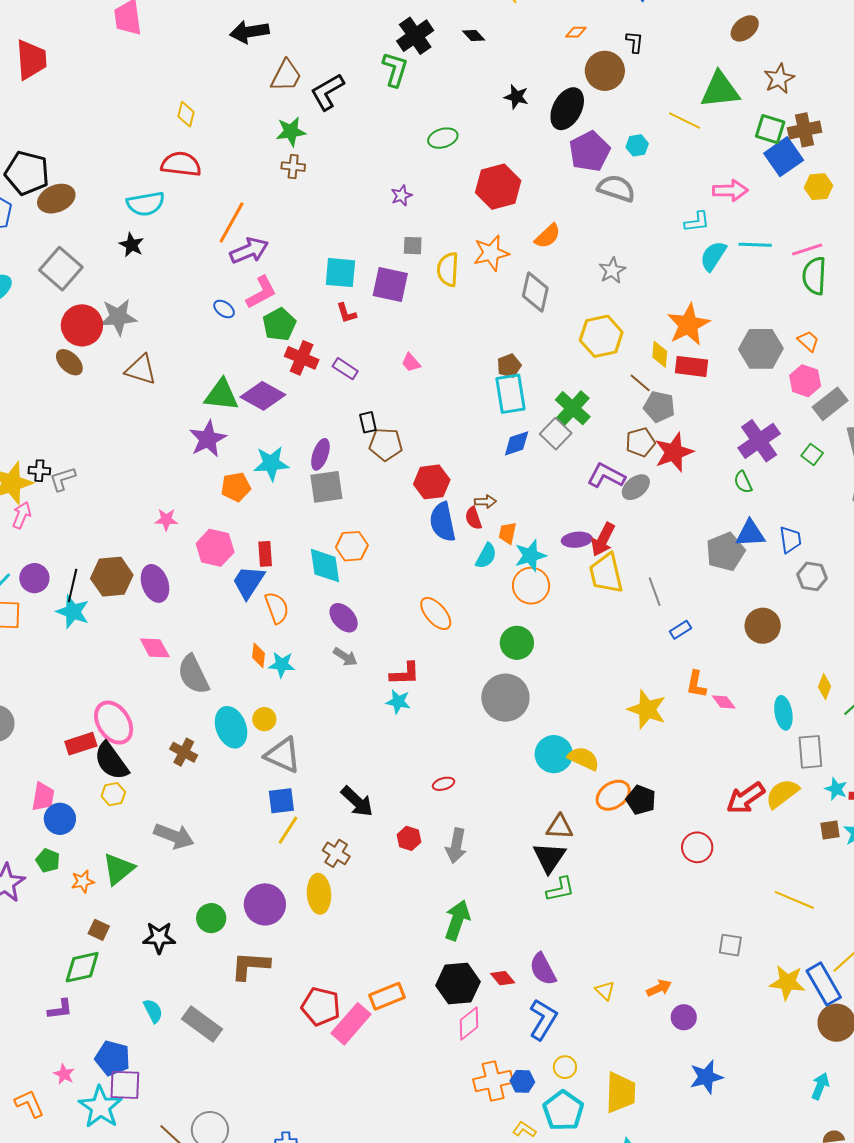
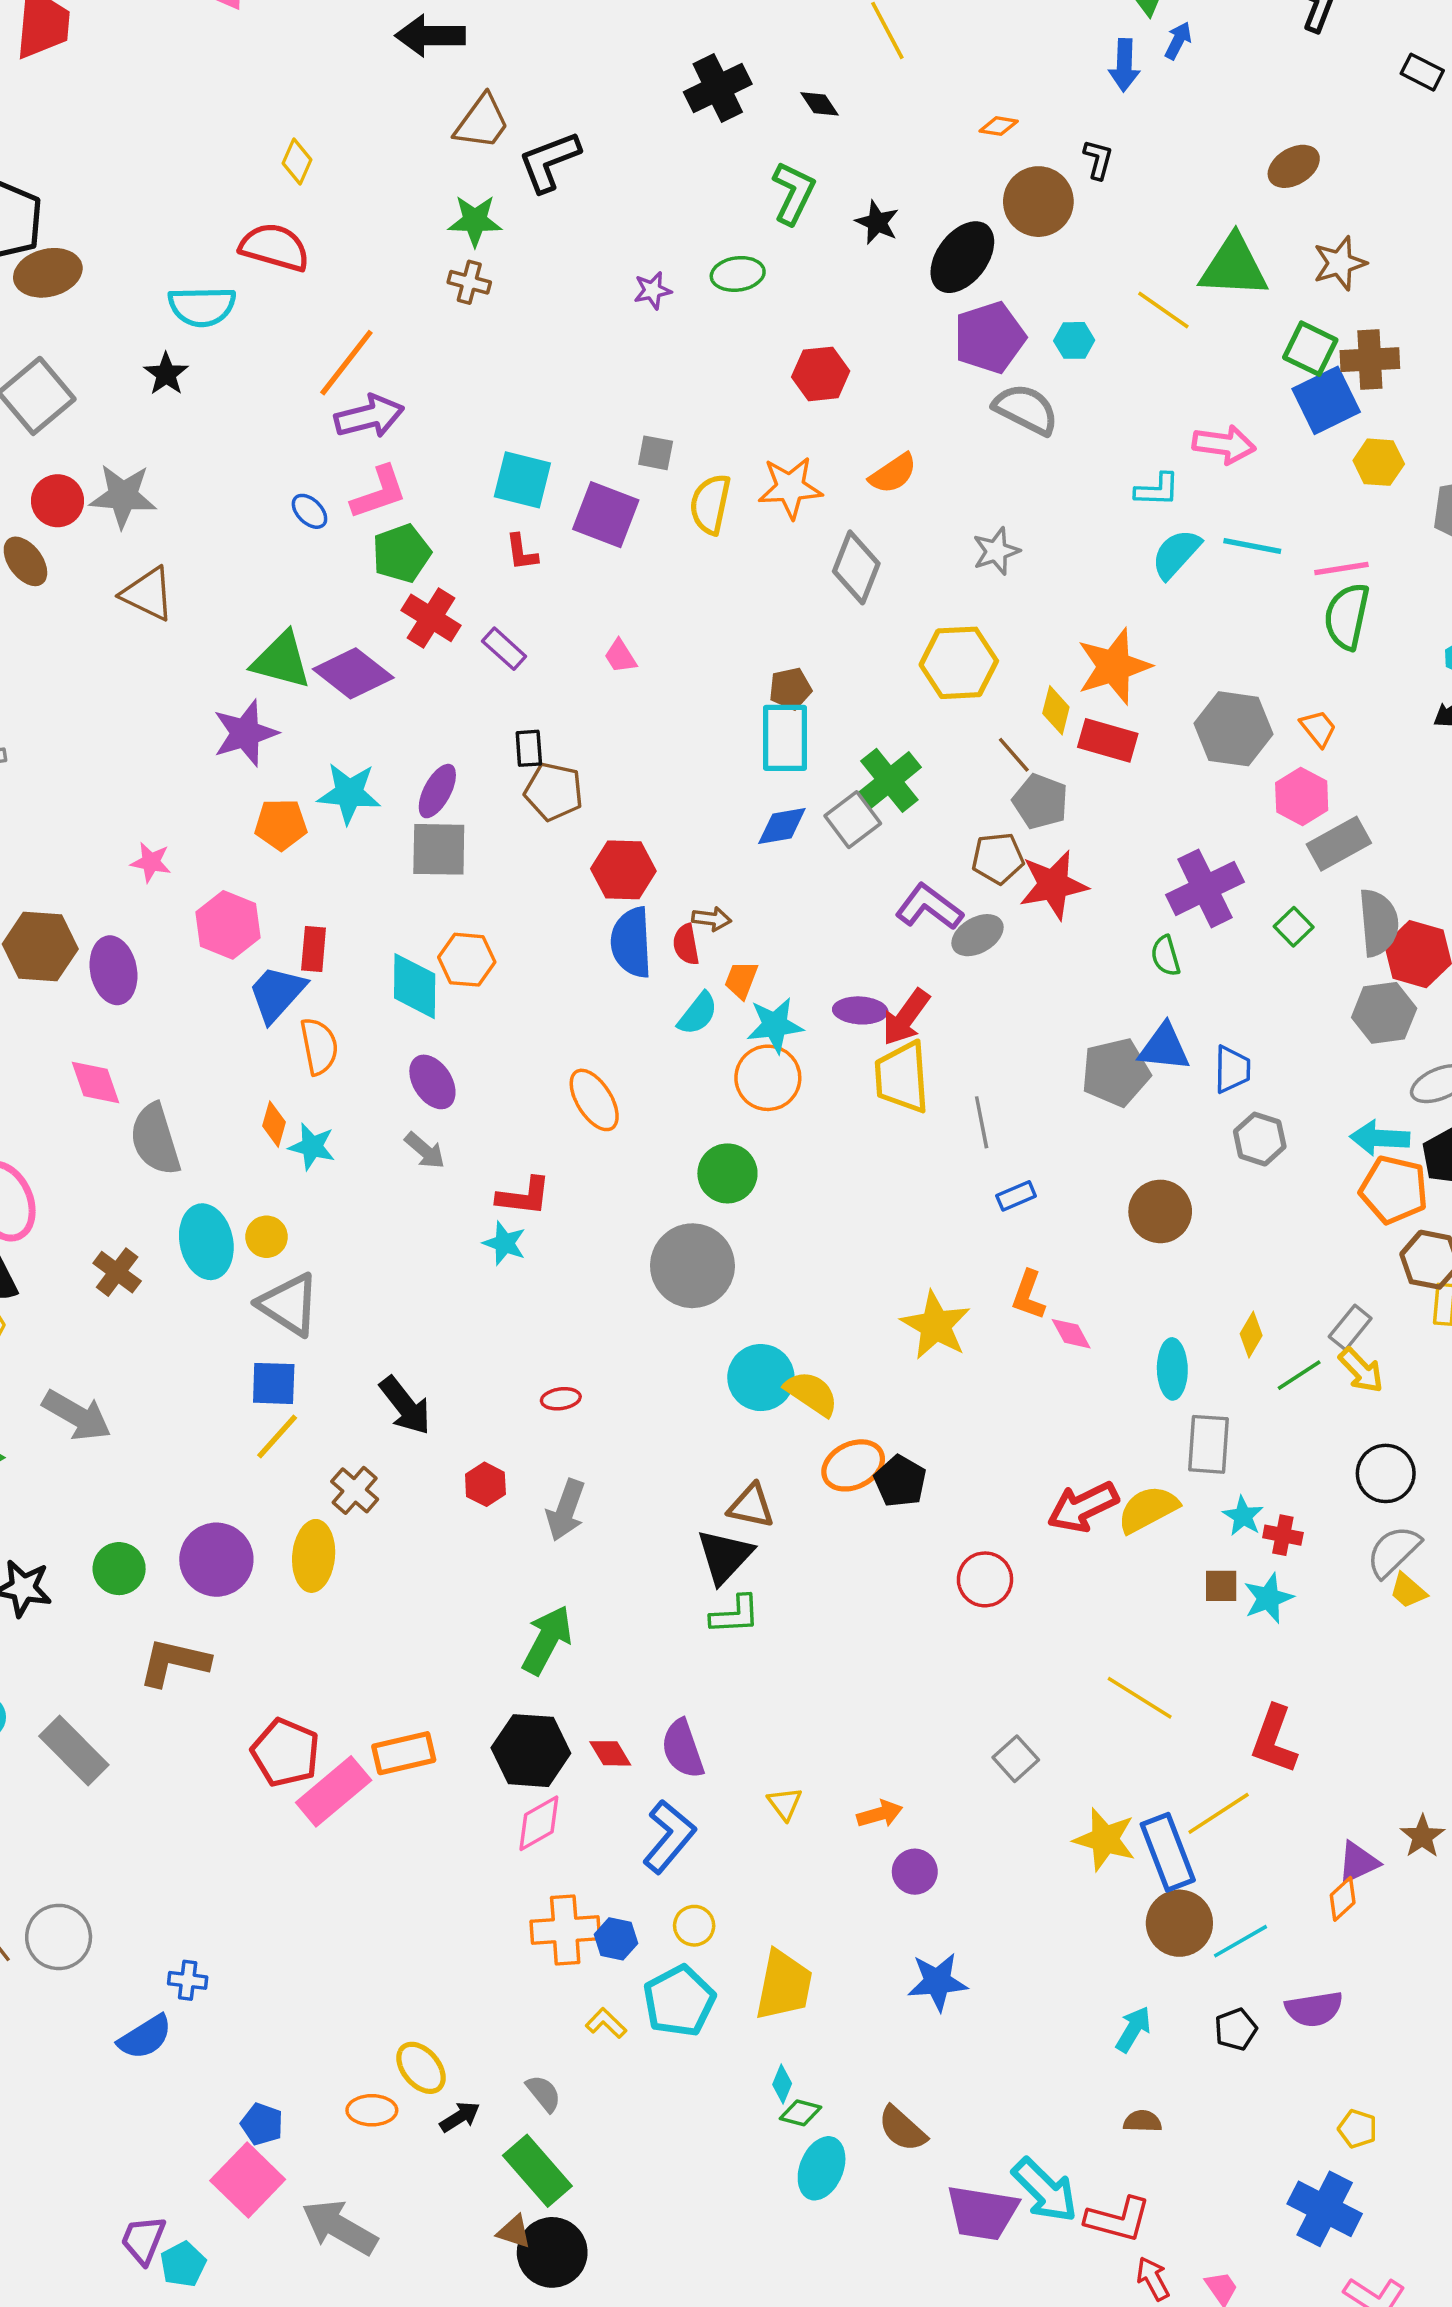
green L-shape: (395, 69) -> (793, 193), moved
red hexagon: (498, 187) -> (821, 374), size x0.7
purple star: (402, 196) -> (652, 290), moved
red circle: (82, 325) -> (58, 501), size x0.7
gray square: (730, 945) -> (1016, 1759), turned 30

